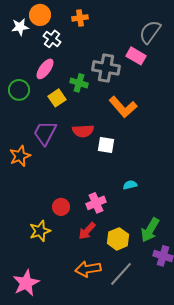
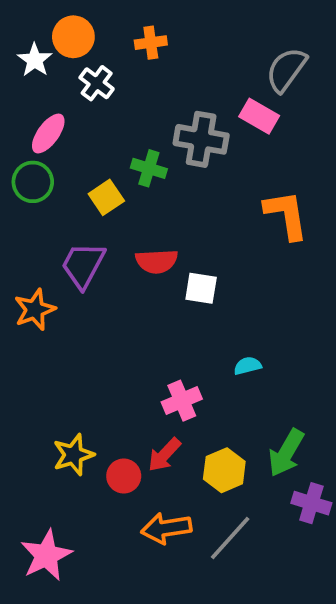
white star: (20, 27) -> (35, 60), turned -30
pink ellipse: (45, 69) -> (48, 134), moved
orange L-shape: (123, 107) -> (286, 215), moved, turned -148
red circle: (61, 207) -> (124, 476), moved

